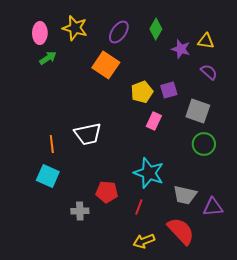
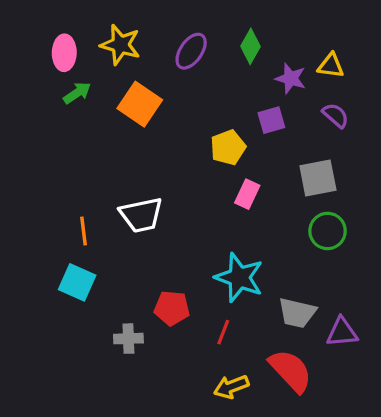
orange square: (106, 65) -> (140, 104), moved
purple square: (169, 90) -> (271, 120), moved
gray square: (198, 111) -> (318, 178), turned -30

